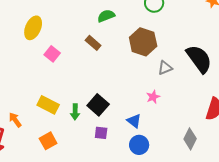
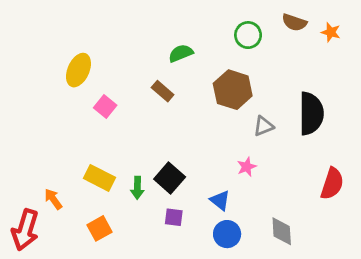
black semicircle: (199, 59) -> (311, 114), turned 36
gray diamond: (190, 139) -> (282, 231), moved, turned -30

